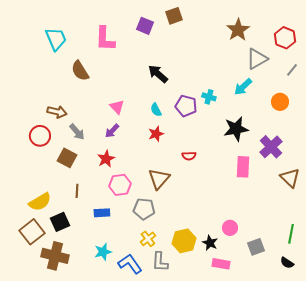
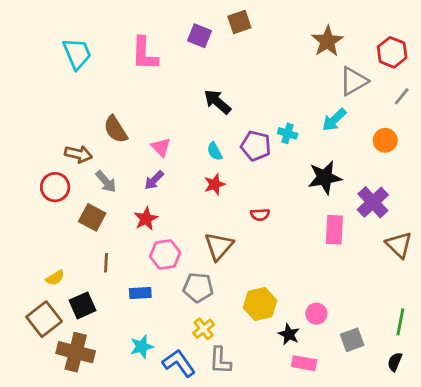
brown semicircle: (80, 71) -> (116, 129), moved
yellow semicircle: (40, 202) -> (55, 278), size x0.6
yellow hexagon: (184, 241) -> (260, 304), moved
black semicircle: (287, 263) -> (395, 362), turned 80

